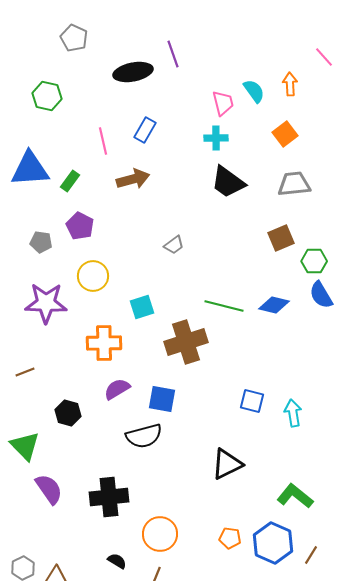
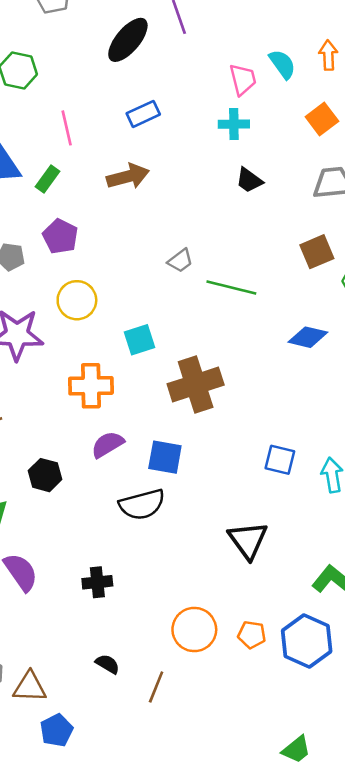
black ellipse: (133, 72) -> (128, 40), turned -39
blue rectangle: (145, 130) -> (143, 114), turned 35
pink line: (103, 141) -> (67, 128), moved
black trapezoid: (228, 182) -> (249, 180), size x0.6
green line: (224, 306) -> (231, 287), moved
black triangle: (227, 464) -> (248, 540), turned -40
black cross: (109, 497) -> (97, 582), size x0.6
orange circle: (160, 534) -> (194, 630), moved

